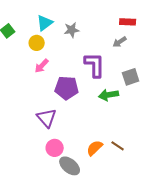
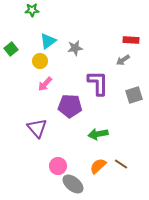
green arrow: (109, 95) -> (98, 134), moved
purple triangle: (47, 118) -> (37, 128), moved

